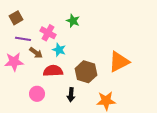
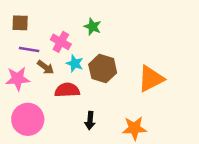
brown square: (16, 18) -> (20, 23), turned 32
brown hexagon: (86, 72) -> (103, 69), moved
pink circle: (37, 94) -> (28, 119), moved, size x1.6

